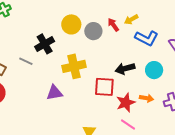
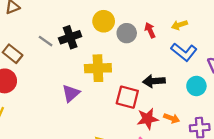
yellow arrow: (131, 19) -> (179, 25), moved
gray line: (26, 61) -> (46, 41), moved
cyan circle: (154, 70) -> (196, 86), moved
purple triangle: (54, 93) -> (71, 93), turned -42

